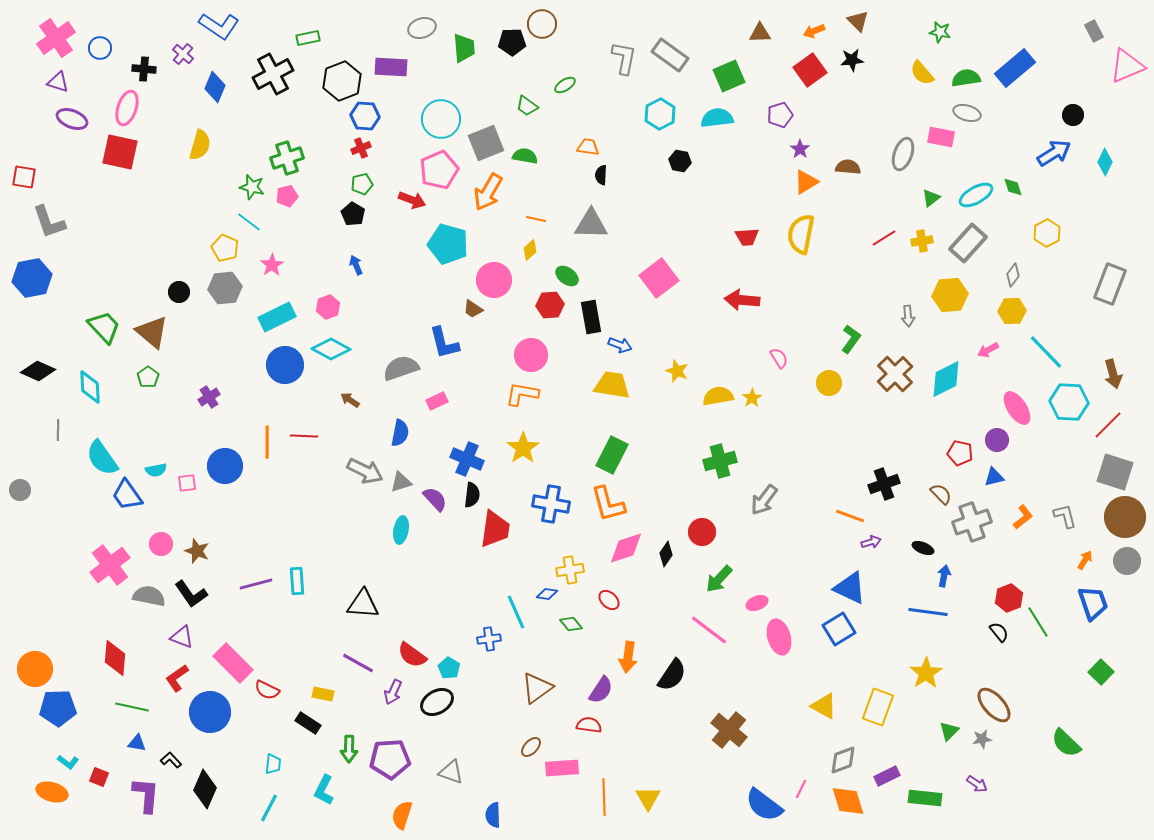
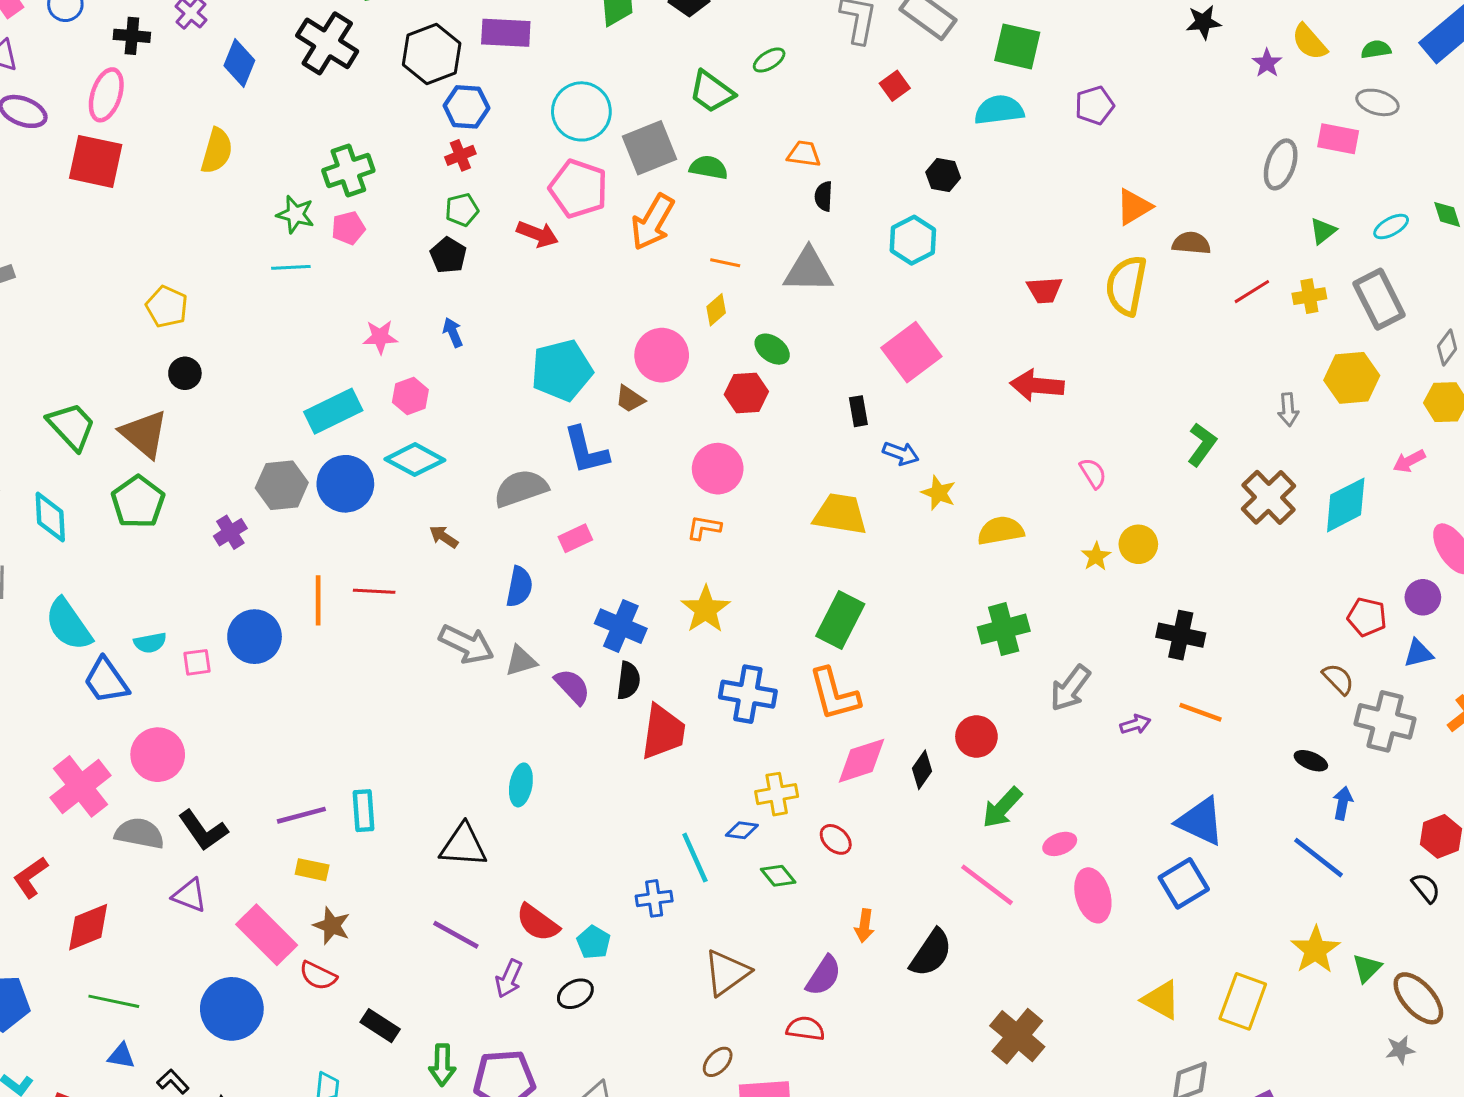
red square: (810, 70) -> (895, 86), moved, size x0.6
black cross: (273, 74) -> (327, 43), turned -30
green square: (729, 76) -> (1017, 46), turned 36
green semicircle: (966, 78) -> (1376, 49), size x0.7
green trapezoid: (527, 106) -> (712, 92), size x1.4
cyan hexagon: (660, 114) -> (913, 240), moved
purple star: (800, 149) -> (1267, 63), moved
brown semicircle: (848, 167) -> (1191, 243), moved
pink pentagon: (439, 170) -> (578, 189), turned -30
cyan ellipse: (976, 195) -> (1391, 226), size x0.7
cyan line: (249, 222) -> (291, 267), turned -40
gray rectangle: (968, 243) -> (1379, 299), turned -69
cyan pentagon: (448, 244) -> (562, 370), moved, turned -30
yellow pentagon: (225, 248) -> (167, 307), moved
pink star: (272, 265) -> (380, 337), moved, turned 30
gray hexagon: (225, 288) -> (282, 485), moved
black rectangle: (591, 317) -> (858, 411), moved, size x0.6
blue arrow: (620, 345) -> (901, 454), moved
green pentagon: (148, 377) -> (138, 502), size x1.6
yellow circle: (829, 383) -> (1138, 544), moved
orange L-shape: (522, 394) -> (704, 528), size x0.7
yellow star: (752, 398) -> (1096, 556), moved
black cross: (884, 484) -> (1181, 635), moved, turned 32
gray cross: (972, 522) -> (1385, 721), turned 33
cyan ellipse: (401, 530) -> (521, 785), moved
purple arrow: (871, 542) -> (1135, 724), moved
pink circle: (161, 544) -> (158, 755), size x1.5
brown star: (197, 551) -> (332, 926), moved
blue line: (928, 612) -> (1318, 858), turned 30
orange arrow: (628, 657) -> (864, 926), size x0.7
red diamond: (115, 658) -> (88, 927), turned 63
red L-shape: (177, 678) -> (31, 877), moved
yellow rectangle: (323, 694) -> (312, 870), moved
black ellipse: (437, 702) -> (575, 994), size x0.7
green triangle: (949, 731) -> (1367, 968), moved

